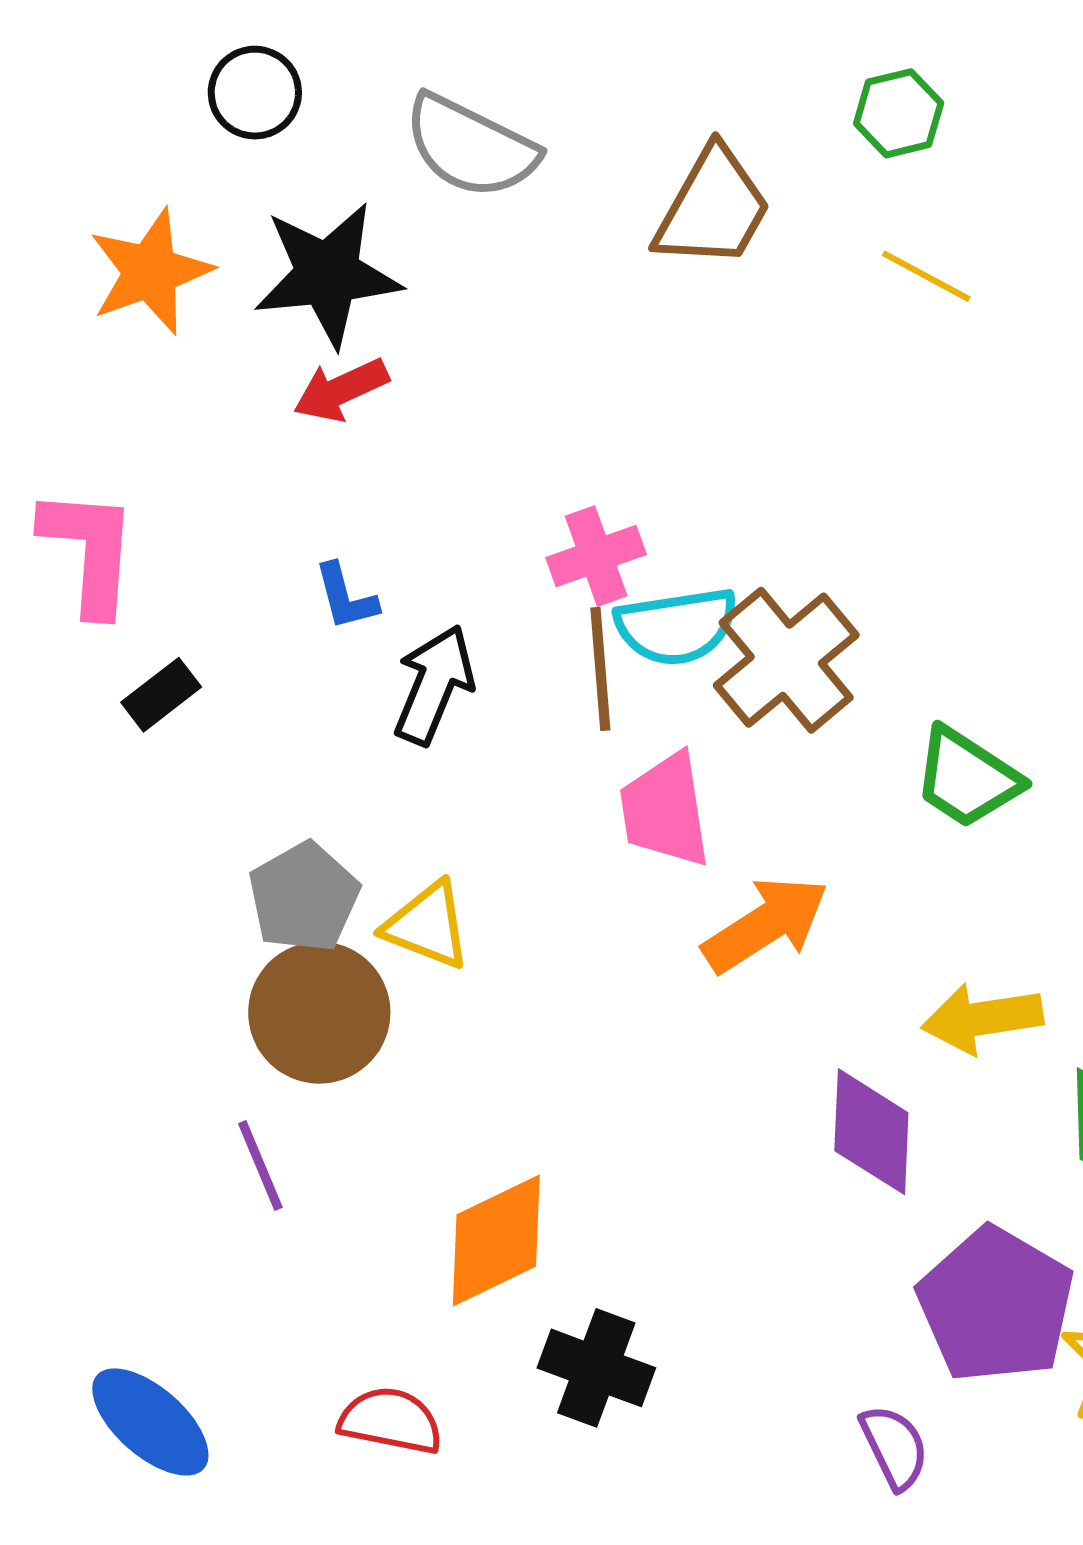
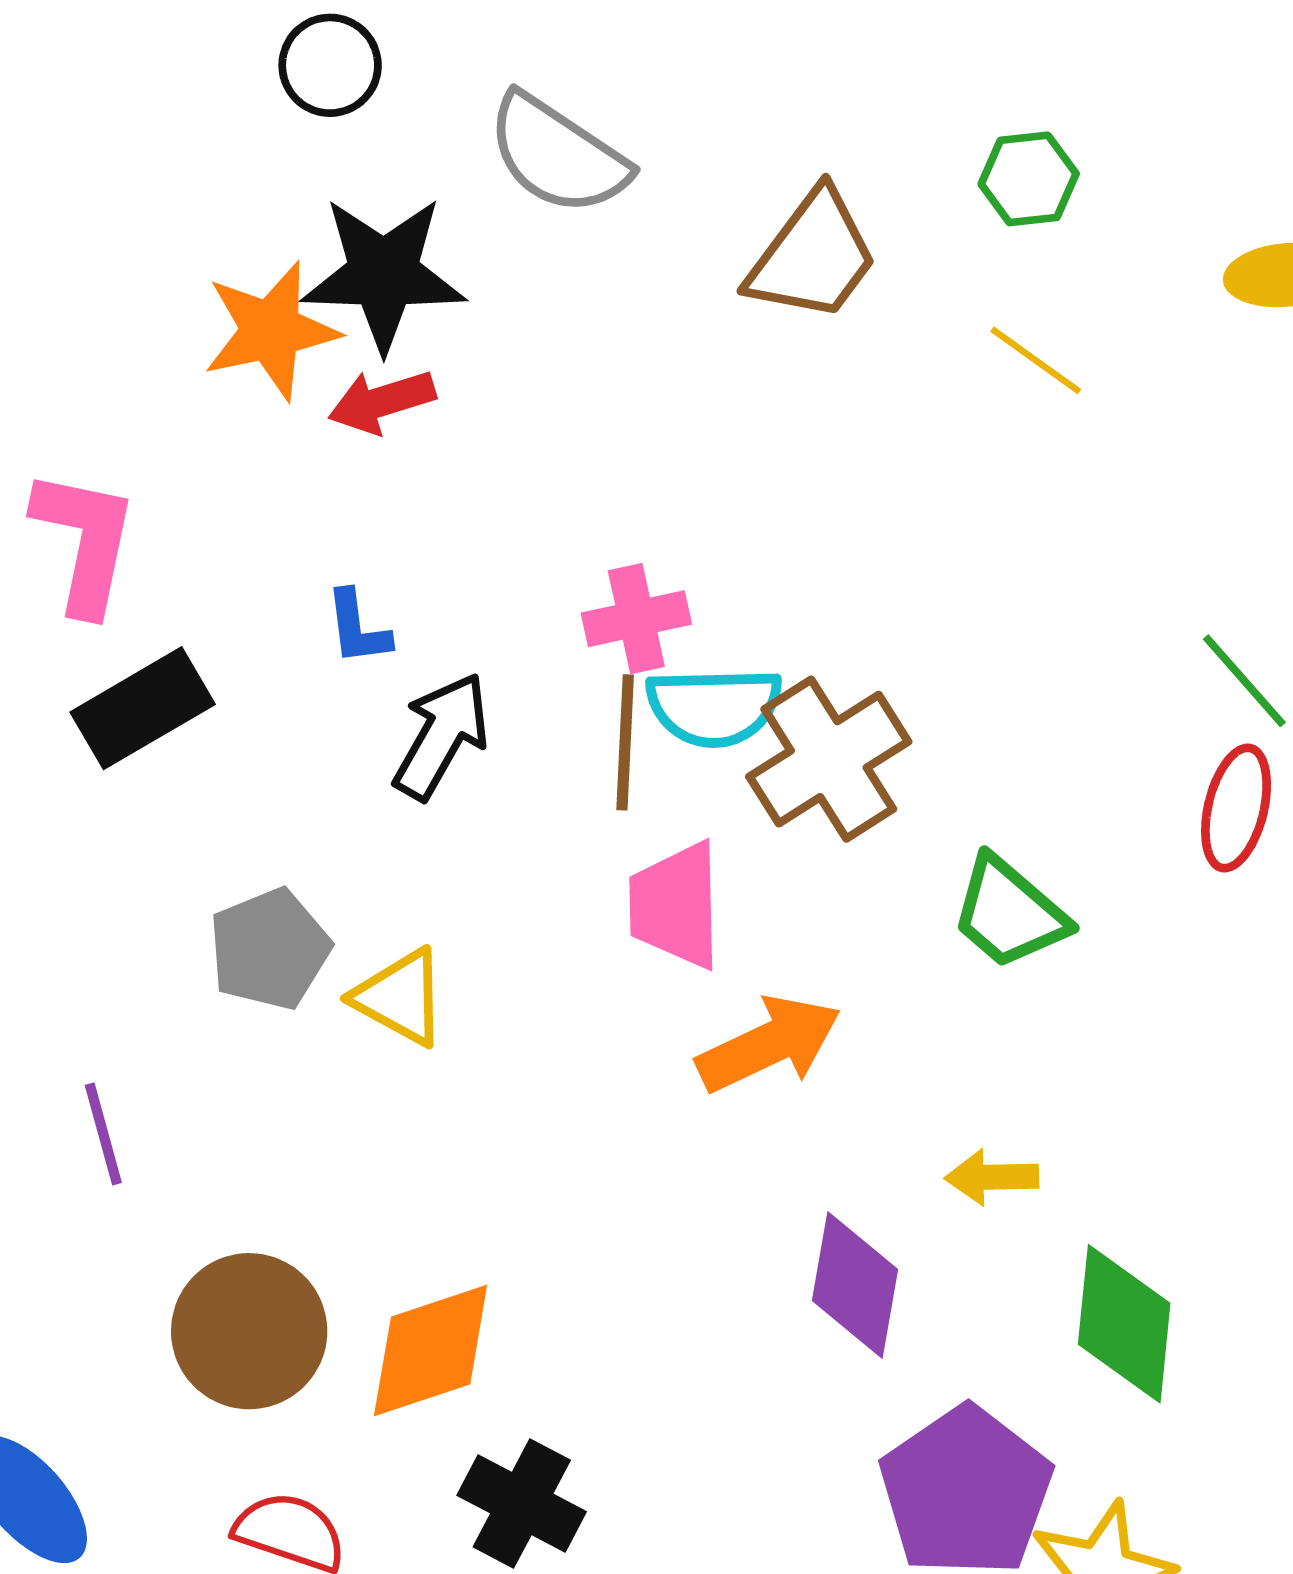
orange star: (150, 272) -> (271, 331), moved
black rectangle: (161, 695) -> (143, 708), size x1.6
brown circle: (319, 1013) -> (249, 1331), moved
yellow arrow: (982, 1018) -> (992, 1177), size x0.7
purple line: (260, 1166) -> (103, 1134), moved

